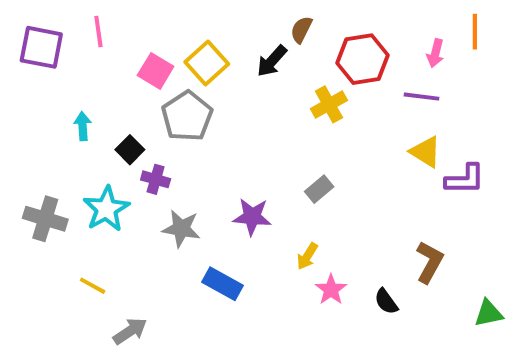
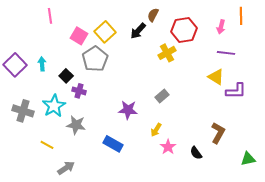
purple square: (41, 47) -> (15, 65), moved, turned 35
purple line: (422, 97) -> (226, 53), moved
gray star: (181, 229) -> (76, 125), moved

